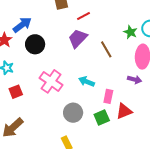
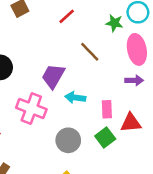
red line: (83, 16) -> (67, 16), moved
purple trapezoid: (78, 38) -> (53, 76), moved
red triangle: (124, 111) -> (131, 123), turned 30

